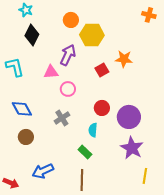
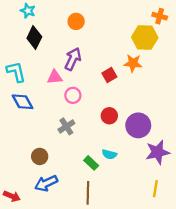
yellow hexagon: (92, 35) -> (145, 38), moved
blue diamond: (22, 109) -> (23, 102), moved
cyan semicircle: (93, 130) -> (109, 154), moved, turned -80
brown circle: (26, 137) -> (40, 156), moved
purple star: (132, 148) -> (158, 152), moved, turned 30

